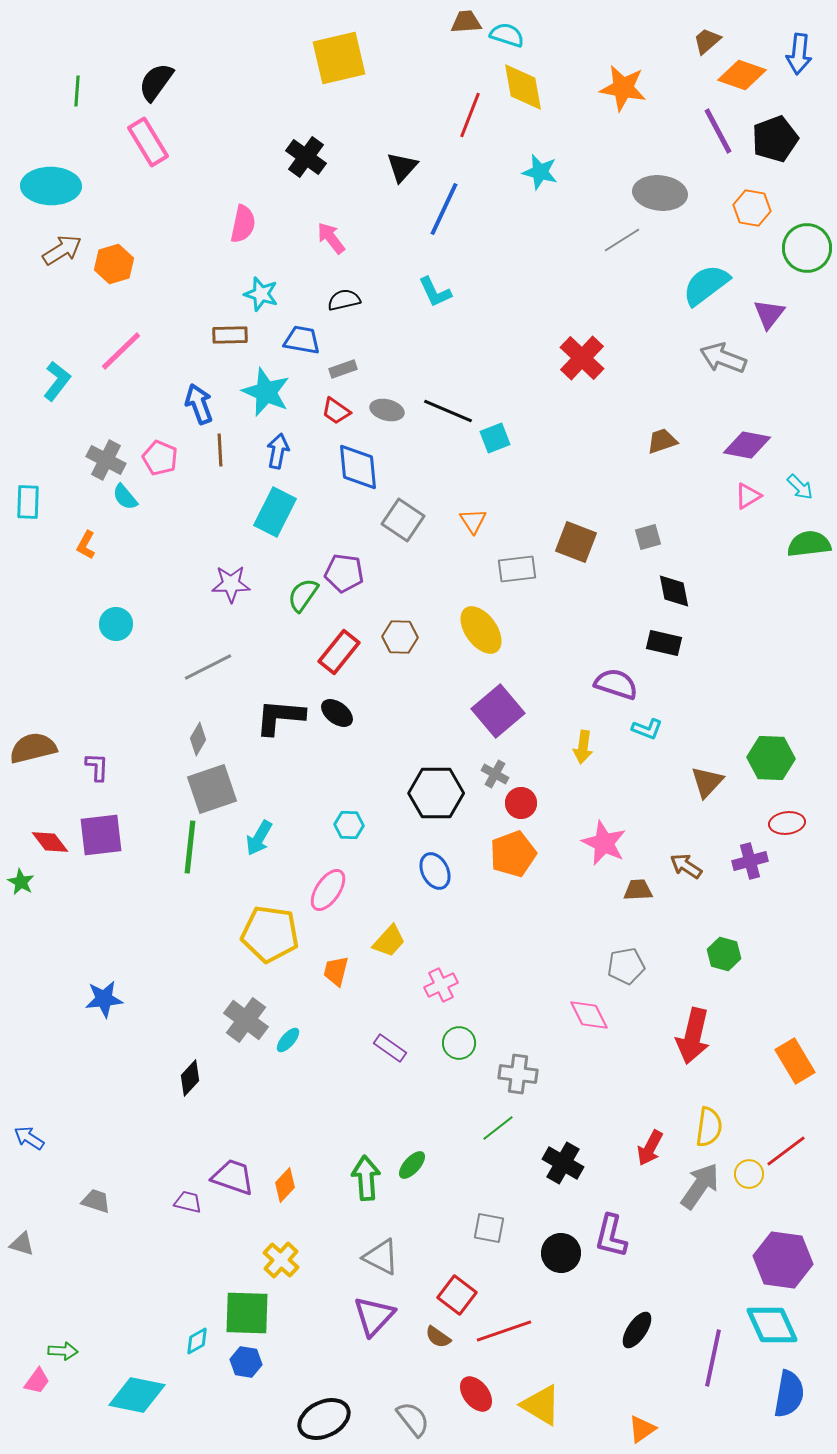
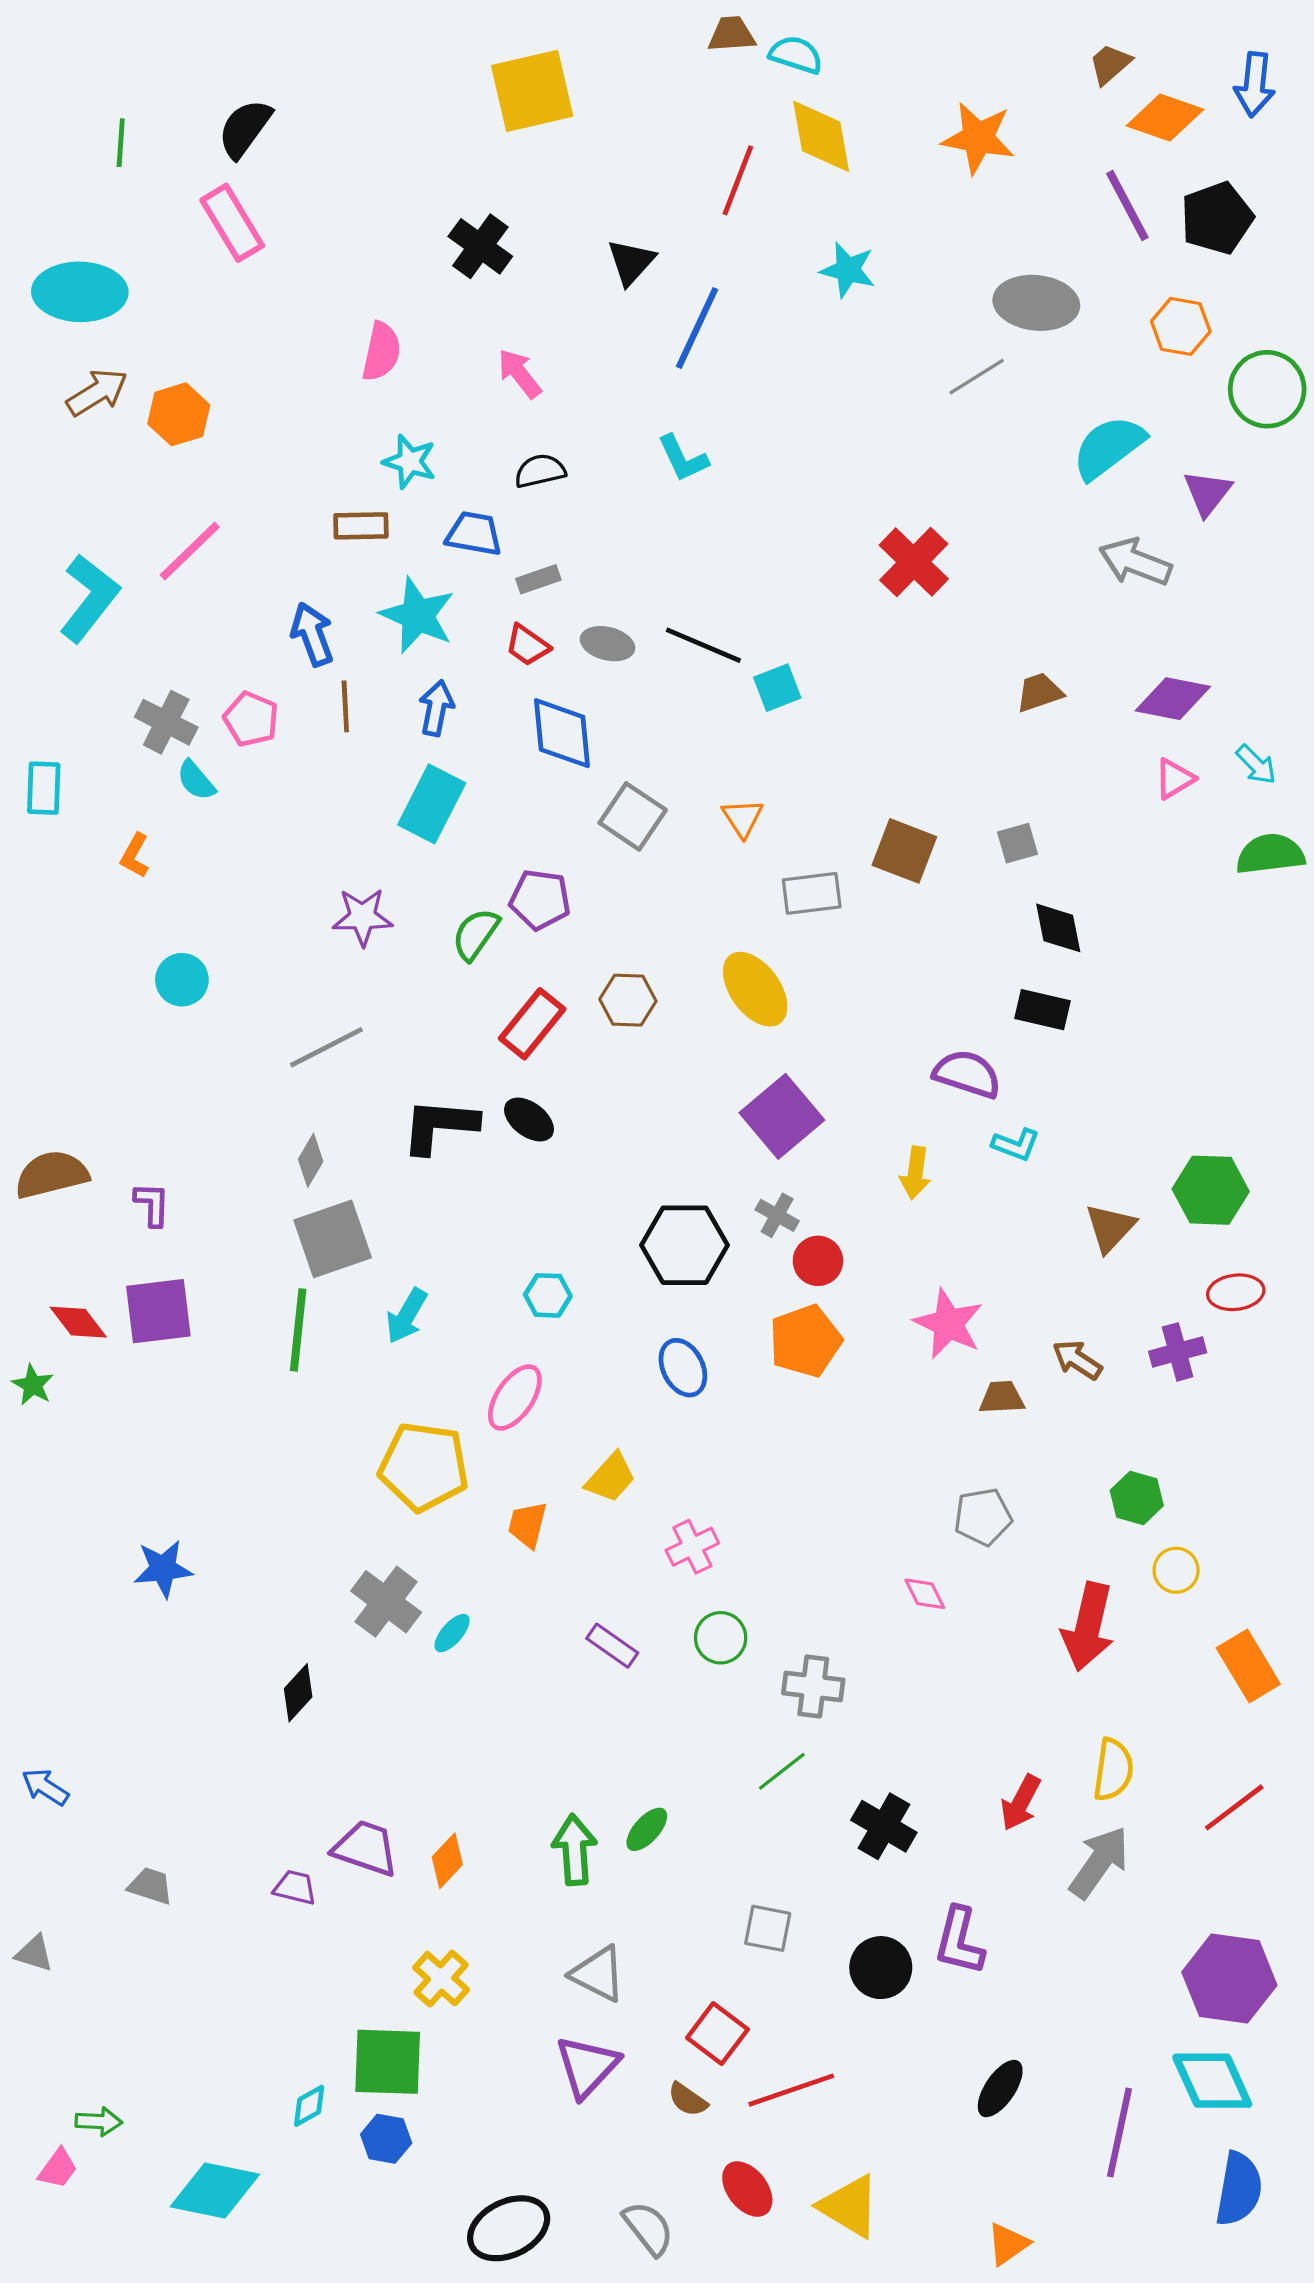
cyan L-shape: (57, 381) -> (89, 598), size x1.4
pink diamond: (589, 1015) -> (925, 1594), size x0.7
yellow circle: (749, 1174) -> (1176, 1570), moved

